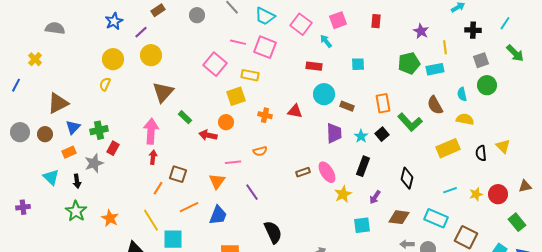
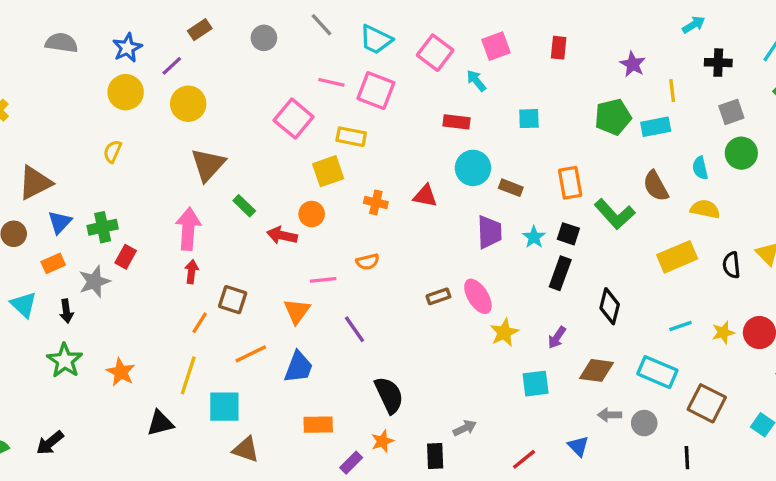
gray semicircle: (55, 28) -> (61, 43), moved
yellow circle: (113, 59) -> (126, 92), moved
black square: (382, 134) -> (568, 234), turned -32
black rectangle: (363, 166) -> (560, 273), moved
yellow line: (151, 220) -> (188, 375), turned 50

